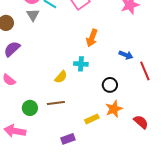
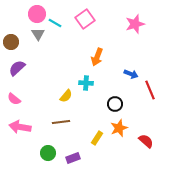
green circle: (30, 108) -> (48, 153), moved
yellow rectangle: (92, 119) -> (97, 138), turned -32
pink arrow: (15, 131) -> (20, 127), moved

